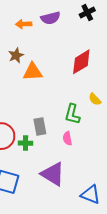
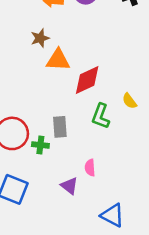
red diamond: (81, 62) -> (87, 80), moved
pink semicircle: (67, 138) -> (90, 168), moved
purple triangle: (53, 174) -> (69, 186), size x0.6

